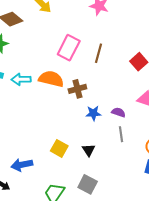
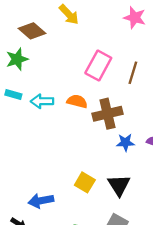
orange semicircle: (51, 79) -> (77, 101), size x0.7
brown cross: (77, 89) -> (108, 114), size x1.4
black triangle: (89, 150) -> (119, 185), size x1.5

